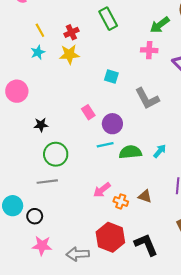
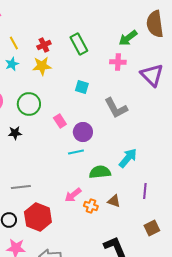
green rectangle: (108, 19) -> (79, 44), moved
cyan arrow: (160, 151) -> (128, 158), size x1.5
green semicircle: (130, 152) -> (100, 172), moved
green circle: (56, 154) -> (29, 104), moved
red hexagon: (110, 237) -> (38, 217), moved

